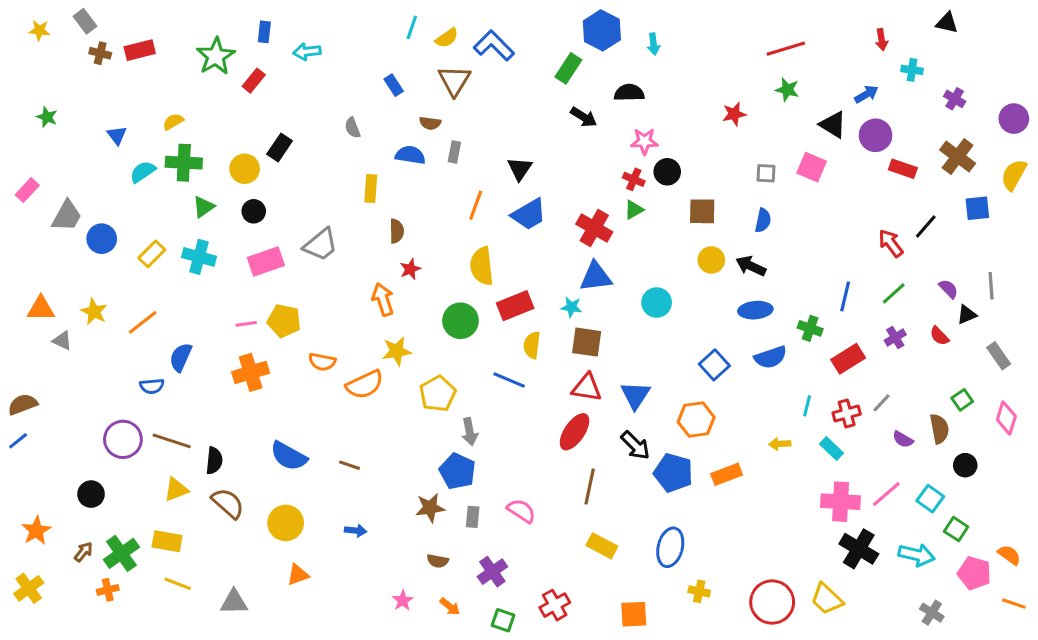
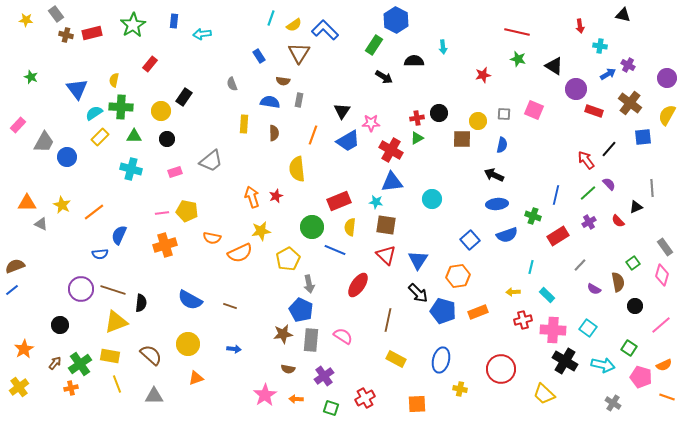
cyan arrow: (654, 44) -> (443, 47), moved
red line: (786, 49) -> (517, 32), turned 30
green star: (216, 56) -> (133, 25), moved
red rectangle: (254, 81) -> (150, 64), moved
blue arrow: (866, 94) -> (608, 74), moved
yellow semicircle: (173, 122) -> (114, 80), turned -48
black triangle: (833, 125) -> (554, 66), moved
blue triangle: (117, 135) -> (77, 89), size x1.6
pink star: (644, 141) -> (371, 123), moved
red cross: (634, 179) -> (417, 118), turned -32
green triangle: (204, 207) -> (134, 136), turned 35
brown semicircle: (397, 231) -> (274, 133), moved
yellow rectangle: (152, 254) -> (100, 137), moved
yellow circle: (711, 260) -> (478, 121), moved
pink rectangle: (266, 261) -> (175, 172), size x0.6
yellow semicircle: (482, 266) -> (297, 169), moved
red star: (410, 269) -> (276, 196), moved
purple semicircle: (948, 289) -> (609, 184), moved
green circle: (460, 321) -> (312, 227), moved
gray rectangle: (999, 356) -> (665, 247), moved
red triangle: (587, 388) -> (386, 255), turned 35
red cross: (847, 413) -> (523, 320), moved
red ellipse: (574, 432) -> (358, 285), moved
yellow triangle: (176, 490) -> (116, 322), size x1.4
pink line: (886, 494) -> (661, 325), moved
cyan square: (930, 499) -> (588, 328), moved
brown semicircle: (228, 503) -> (151, 355), moved
gray rectangle: (473, 517) -> (311, 340), size x1.6
orange semicircle: (1009, 555) -> (664, 365), turned 119
yellow line: (178, 584) -> (117, 384), turned 48
pink star: (403, 600) -> (265, 395), size x1.6
red circle: (772, 602) -> (501, 369), moved
orange arrow: (450, 607) -> (296, 399), turned 144

